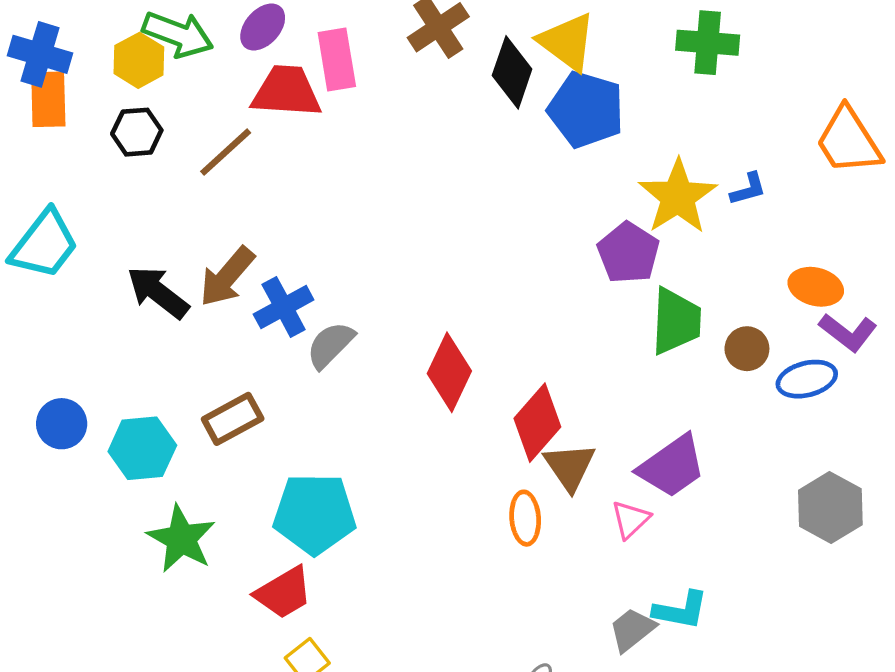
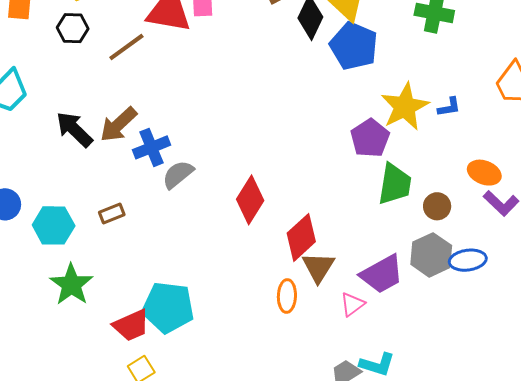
blue ellipse: (807, 379) -> (468, 260), moved
brown rectangle: (233, 419) -> (112, 214), size x0.7
gray hexagon: (830, 507) -> (431, 255), moved
cyan pentagon: (315, 514) -> (168, 307), moved

